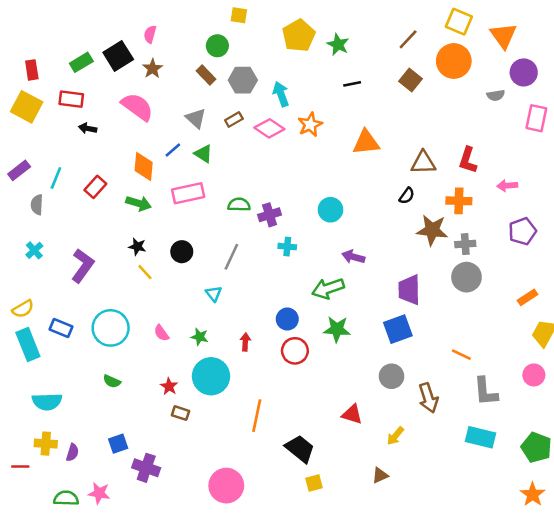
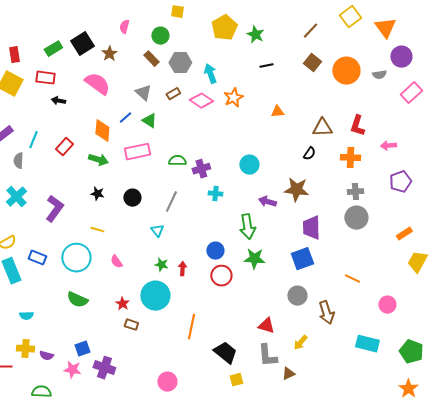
yellow square: (459, 22) -> (350, 17), turned 30
pink semicircle: (150, 34) -> (124, 27), moved
orange circle: (454, 61) -> (346, 71), moved
pink rectangle: (536, 118) -> (411, 93), turned 35
orange triangle: (366, 142) -> (277, 112), size x0.6
brown star: (432, 230) -> (296, 190), moved
cyan cross: (34, 250) -> (16, 197), size x1.5
yellow line: (145, 272) -> (97, 230), moved, turned -32
green arrow: (328, 289) -> (247, 227), turned -80
green star: (200, 337) -> (161, 265), moved
pink circle: (534, 375) -> (387, 305), moved
green semicircle: (112, 381) -> (77, 300), size x1.5
gray L-shape: (486, 391) -> (267, 356), moved
cyan semicircle: (47, 402) -> (26, 316), size x0.6
purple semicircle: (72, 453) -> (46, 356), turned 88
pink circle: (226, 486) -> (167, 382), size x0.7
pink star: (99, 493) -> (72, 370), moved

